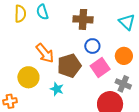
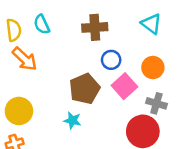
orange arrow: (45, 53) -> (25, 59), moved
yellow circle: (28, 77) -> (19, 111), moved

